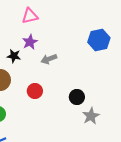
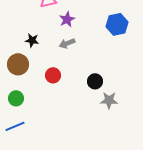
purple star: (30, 42) -> (67, 19), moved
gray star: (91, 116) -> (109, 100), turned 30

